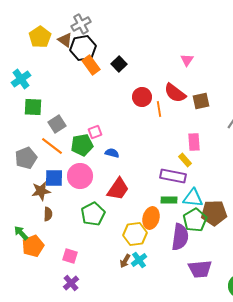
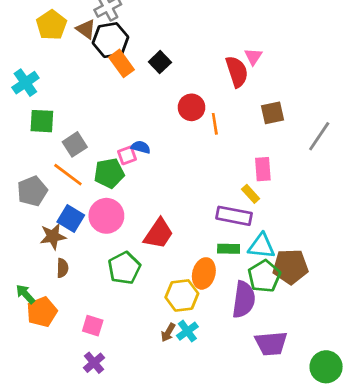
red semicircle: (175, 93) -> (237, 72), moved, turned -145
blue semicircle: (112, 153) -> (141, 147), moved
blue square: (54, 178) -> (71, 219), turned 30

